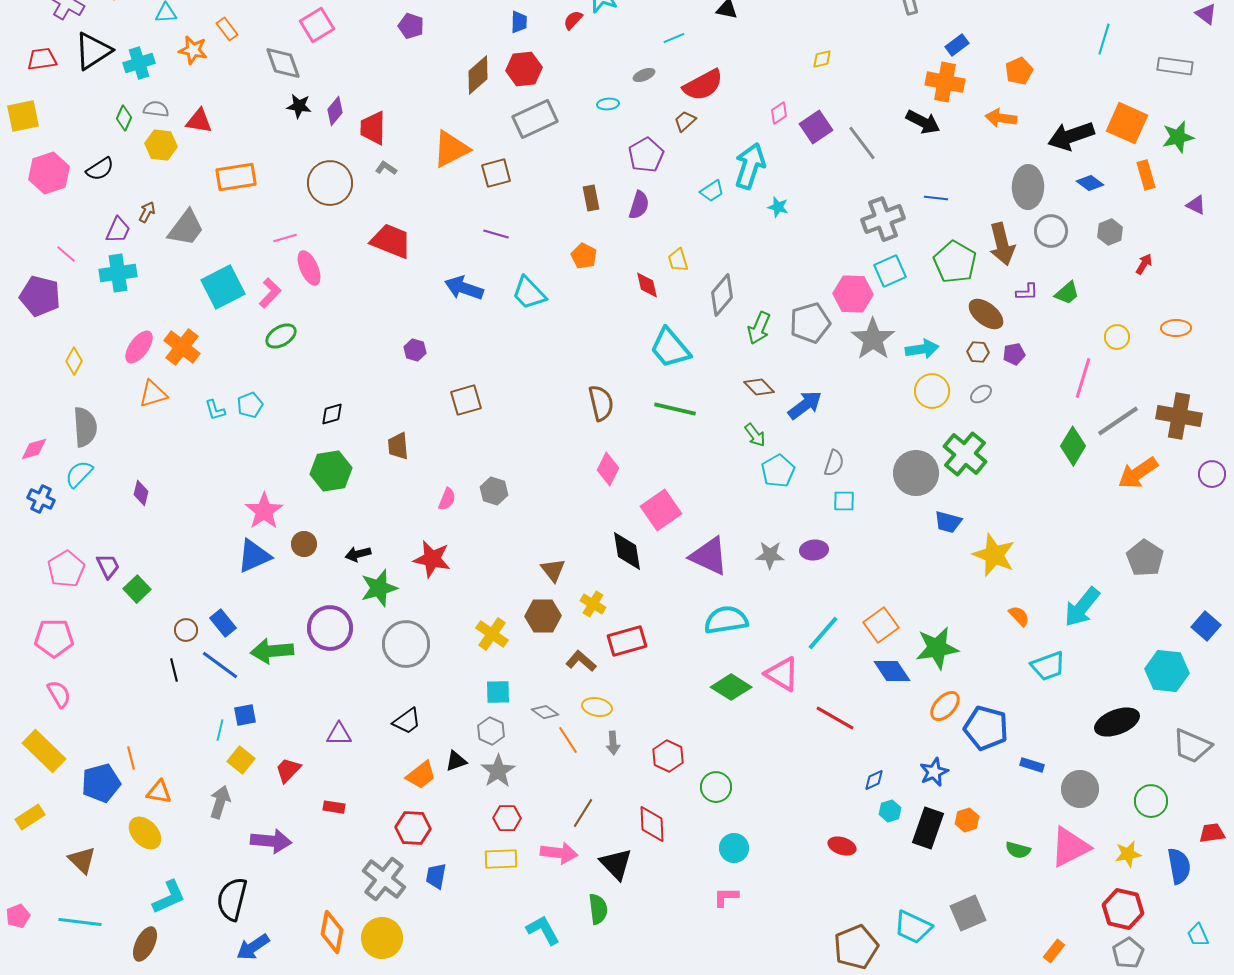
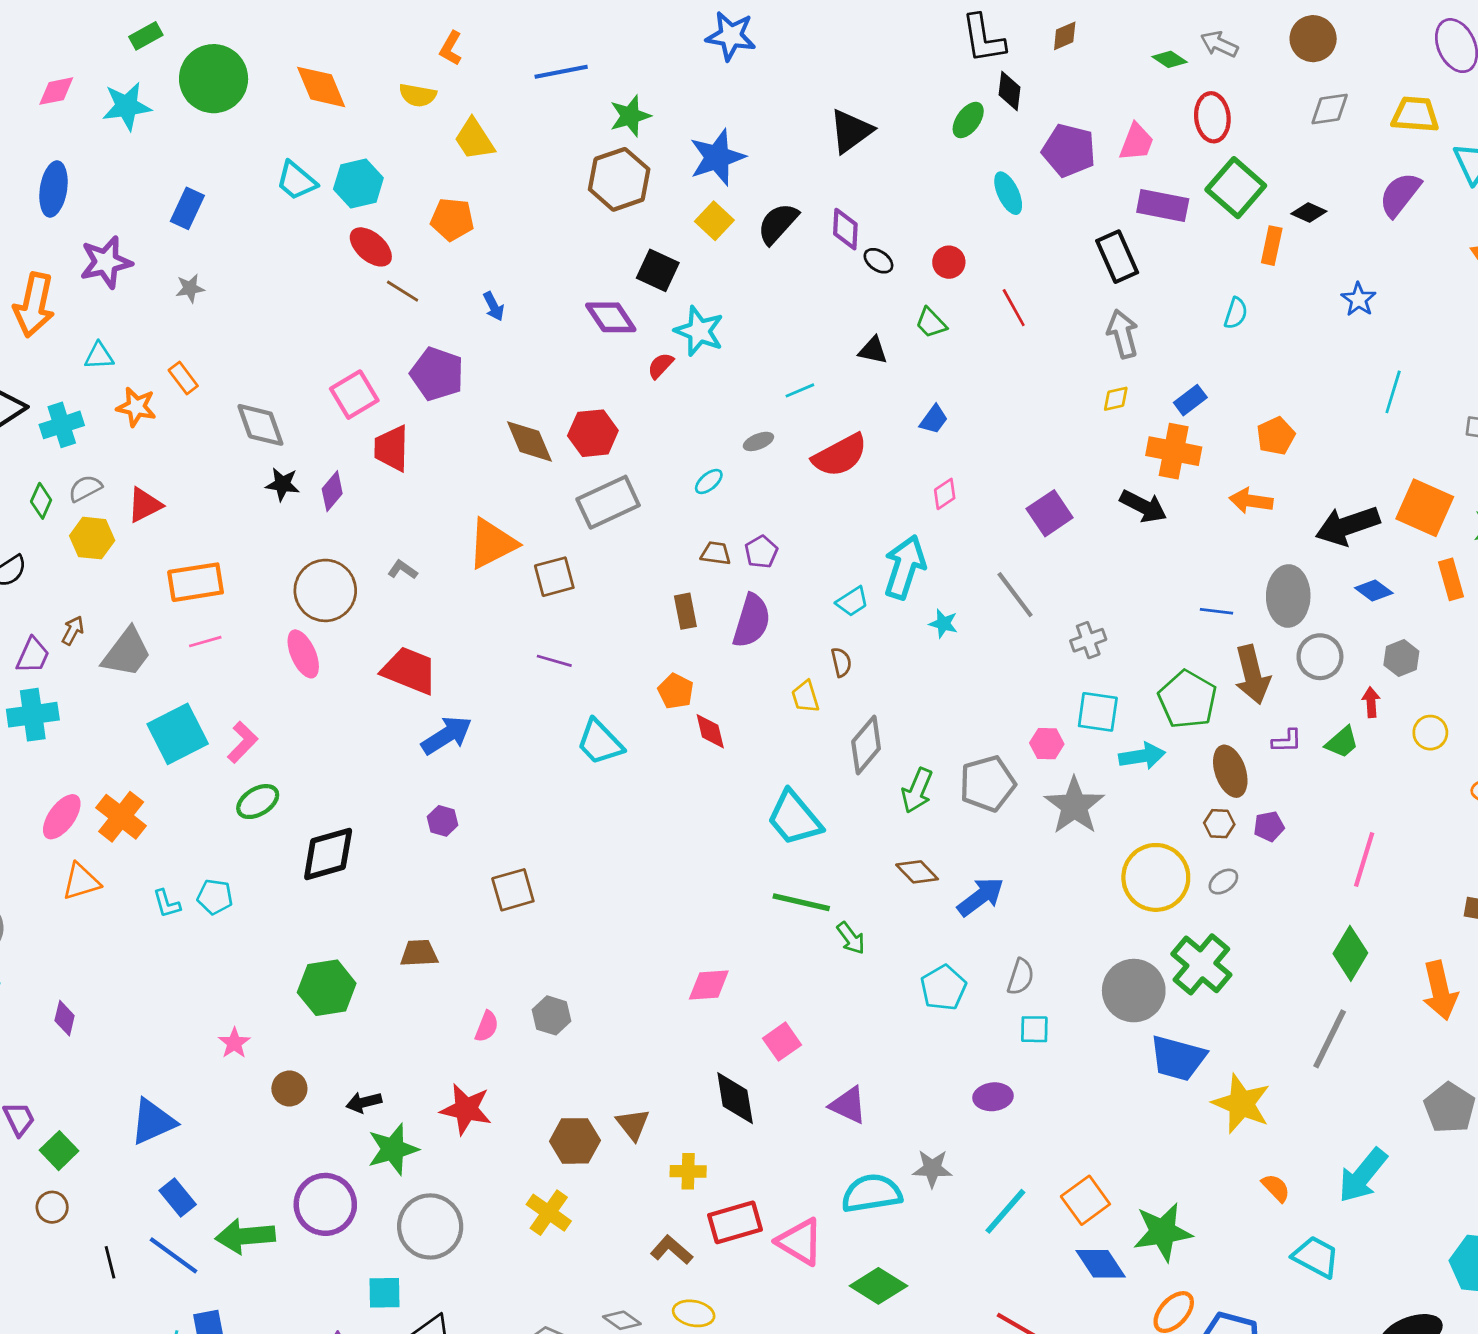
blue trapezoid: (519, 22) -> (934, 419), moved, turned 35
pink square: (317, 25) -> (354, 395), moved
purple pentagon: (411, 26) -> (437, 374), size x1.5
yellow diamond: (822, 59) -> (1116, 399), moved
brown diamond: (478, 75) -> (529, 441), turned -72
cyan ellipse: (608, 104) -> (709, 481), turned -35
gray semicircle: (156, 109) -> (85, 488), turned -35
red triangle: (199, 121) -> (145, 505), turned -36
brown trapezoid: (685, 121) -> (716, 553), moved, turned 50
purple square: (816, 127) -> (1050, 513), moved
red trapezoid: (373, 128) -> (391, 448), moved
gray line: (862, 143) -> (1015, 595), moved
purple pentagon: (646, 155) -> (761, 552), size x0.7
blue line: (936, 198) -> (1216, 611), moved
purple semicircle: (639, 205) -> (752, 621), size x1.4
gray cross: (883, 219) -> (1088, 640), size x0.6
pink line: (285, 238) -> (205, 642), moved
red arrow: (1144, 264) -> (1371, 702), moved, turned -35
pink ellipse: (309, 268) -> (303, 654), moved
cyan square: (890, 271) -> (1098, 712), turned 32
red diamond: (647, 285) -> (710, 731), moved
blue arrow: (464, 288) -> (447, 735), moved, turned 129
pink hexagon: (853, 294) -> (1047, 744), size x0.6
brown ellipse: (986, 314) -> (1230, 771), turned 33
yellow circle: (1117, 337) -> (1430, 733), moved
cyan arrow: (922, 349) -> (1142, 756), moved
yellow circle: (932, 391) -> (1156, 877), size x1.4
brown semicircle: (601, 403) -> (841, 662), moved, size x0.6
cyan pentagon: (250, 405) -> (215, 897), turned 30
black diamond: (332, 414) -> (328, 854), moved, size x1.8
gray line: (1118, 421) -> (1330, 1039), moved, turned -30
green arrow: (755, 435) -> (851, 938), moved
brown trapezoid: (398, 446) -> (419, 953), turned 92
pink diamond: (608, 469) -> (709, 985), turned 60
orange arrow: (1138, 473) -> (1440, 991), turned -69
pink square: (661, 510) -> (782, 1042), size x0.7
pink star: (264, 511) -> (234, 1043), size x0.6
blue trapezoid: (948, 522) -> (1178, 1058), size x1.5
gray star: (770, 555) -> (932, 1169), moved
blue triangle: (254, 556) -> (153, 1122), moved
purple triangle: (709, 556) -> (848, 1105), size x0.7
yellow cross: (593, 604) -> (688, 1171), turned -30
brown hexagon: (543, 616) -> (575, 1141), moved
brown circle: (186, 630) -> (52, 1207), moved
cyan trapezoid: (1048, 666) -> (1316, 1257), turned -132
pink triangle: (782, 674) -> (800, 1242), moved
cyan square: (498, 692) -> (385, 1293), moved

